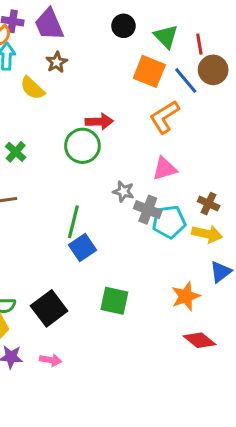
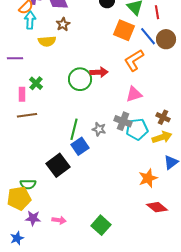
brown circle: (213, 70) -> (166, 39), moved
yellow semicircle: (32, 88) -> (47, 41), turned -48
red arrow: (99, 122) -> (99, 72), moved
gray star: (123, 191) -> (99, 129), moved
yellow arrow: (207, 234) -> (162, 137), turned -30
green square: (114, 301) -> (101, 225), moved, turned 30
black square: (49, 308) -> (58, 165), moved

